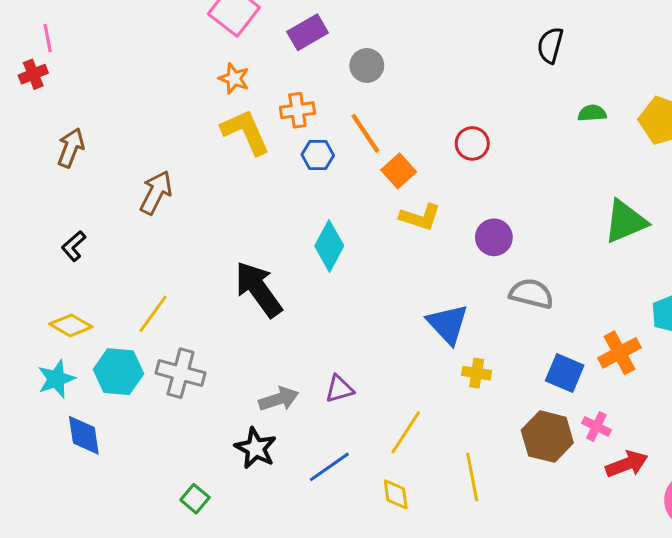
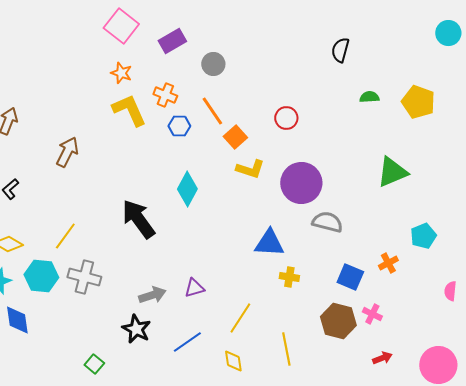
orange cross: (297, 110) -> (165, 95), turned 30
purple circle: (494, 237) -> (301, 183), size x1.6
blue triangle: (448, 324) -> (269, 243), turned -44
orange cross: (620, 353) -> (388, 263), size x0.7
red arrow: (627, 464) -> (382, 358), moved, size x0.7

